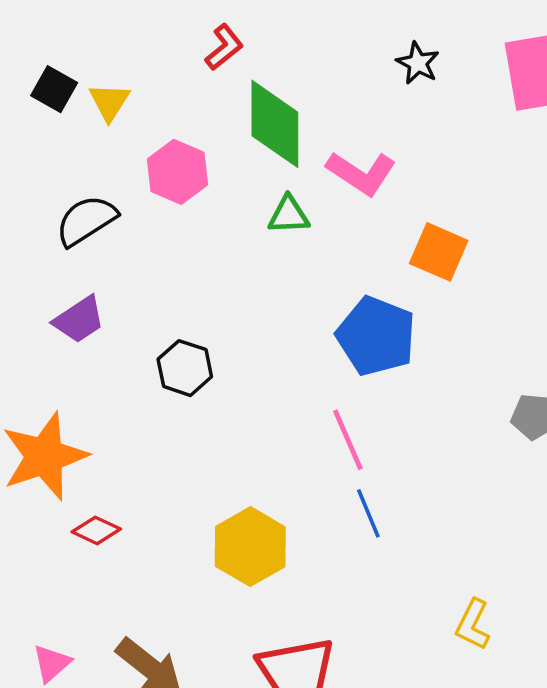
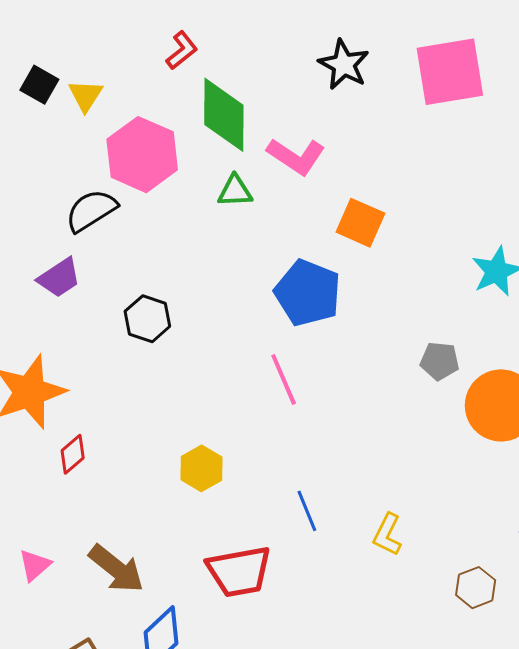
black star: (418, 63) -> (344, 65), size x1.4
pink hexagon: (178, 172) -> (142, 155), size x1.4
black semicircle: (86, 220) -> (91, 210), moved
blue line: (368, 513) -> (307, 511), moved
red diamond: (96, 530) -> (73, 454), turned -66
yellow hexagon: (250, 547) -> (201, 468), size x0.7

